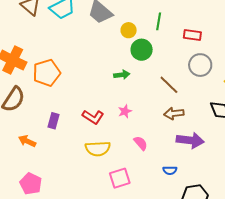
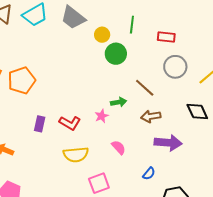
green arrow: (122, 75) -> (119, 102), moved
purple rectangle: (53, 121) -> (40, 124), moved
blue semicircle: (170, 170) -> (149, 174), turned -48

